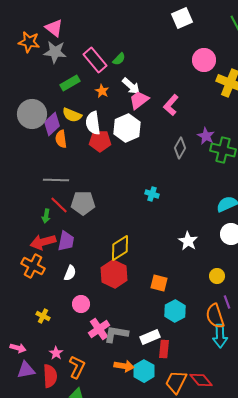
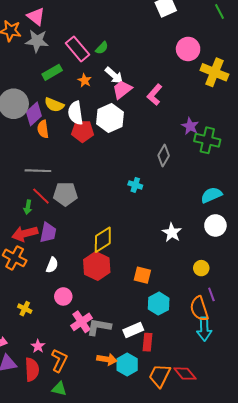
gray diamond: (180, 148) -> (164, 155), moved

